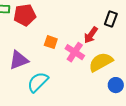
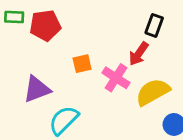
black rectangle: (111, 19) -> (154, 25), moved
orange square: (51, 42) -> (82, 64), turned -32

